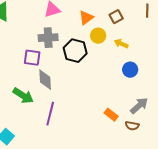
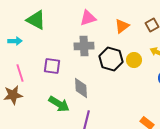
yellow circle: (98, 36) -> (134, 60), moved
purple square: (32, 58) -> (52, 66), moved

